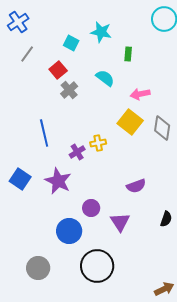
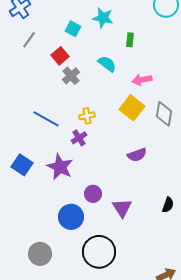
blue line: (44, 133) -> (46, 119), turned -48
yellow cross: (98, 143) -> (87, 116), moved
purple semicircle: (136, 186) -> (137, 155), moved

